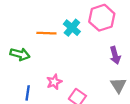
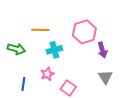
pink hexagon: (102, 18) -> (84, 32), moved
cyan cross: (72, 28) -> (54, 50), moved, turned 35

